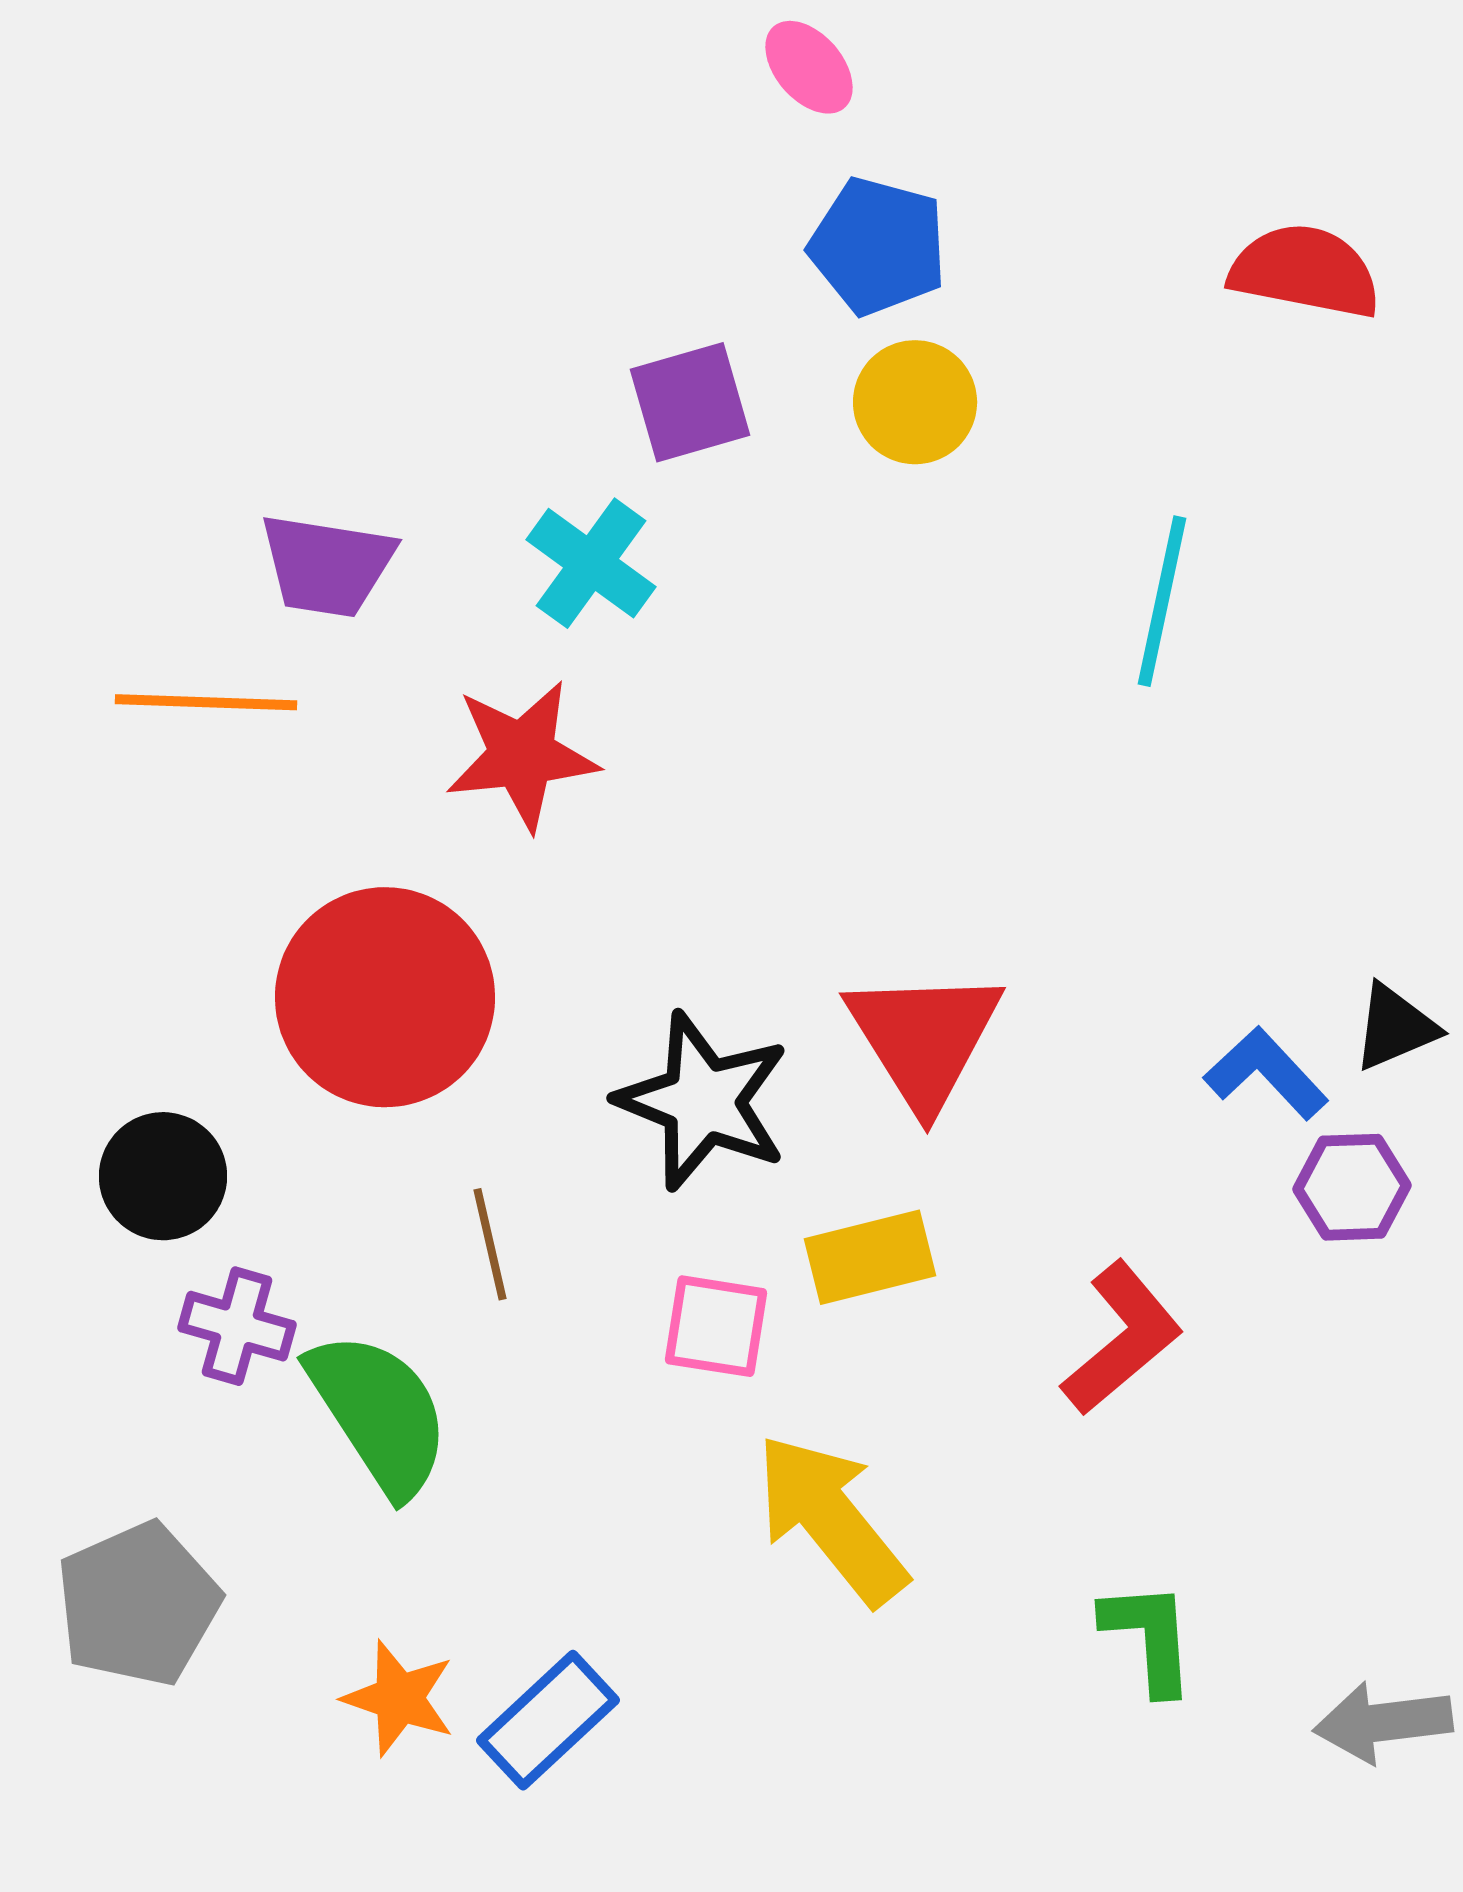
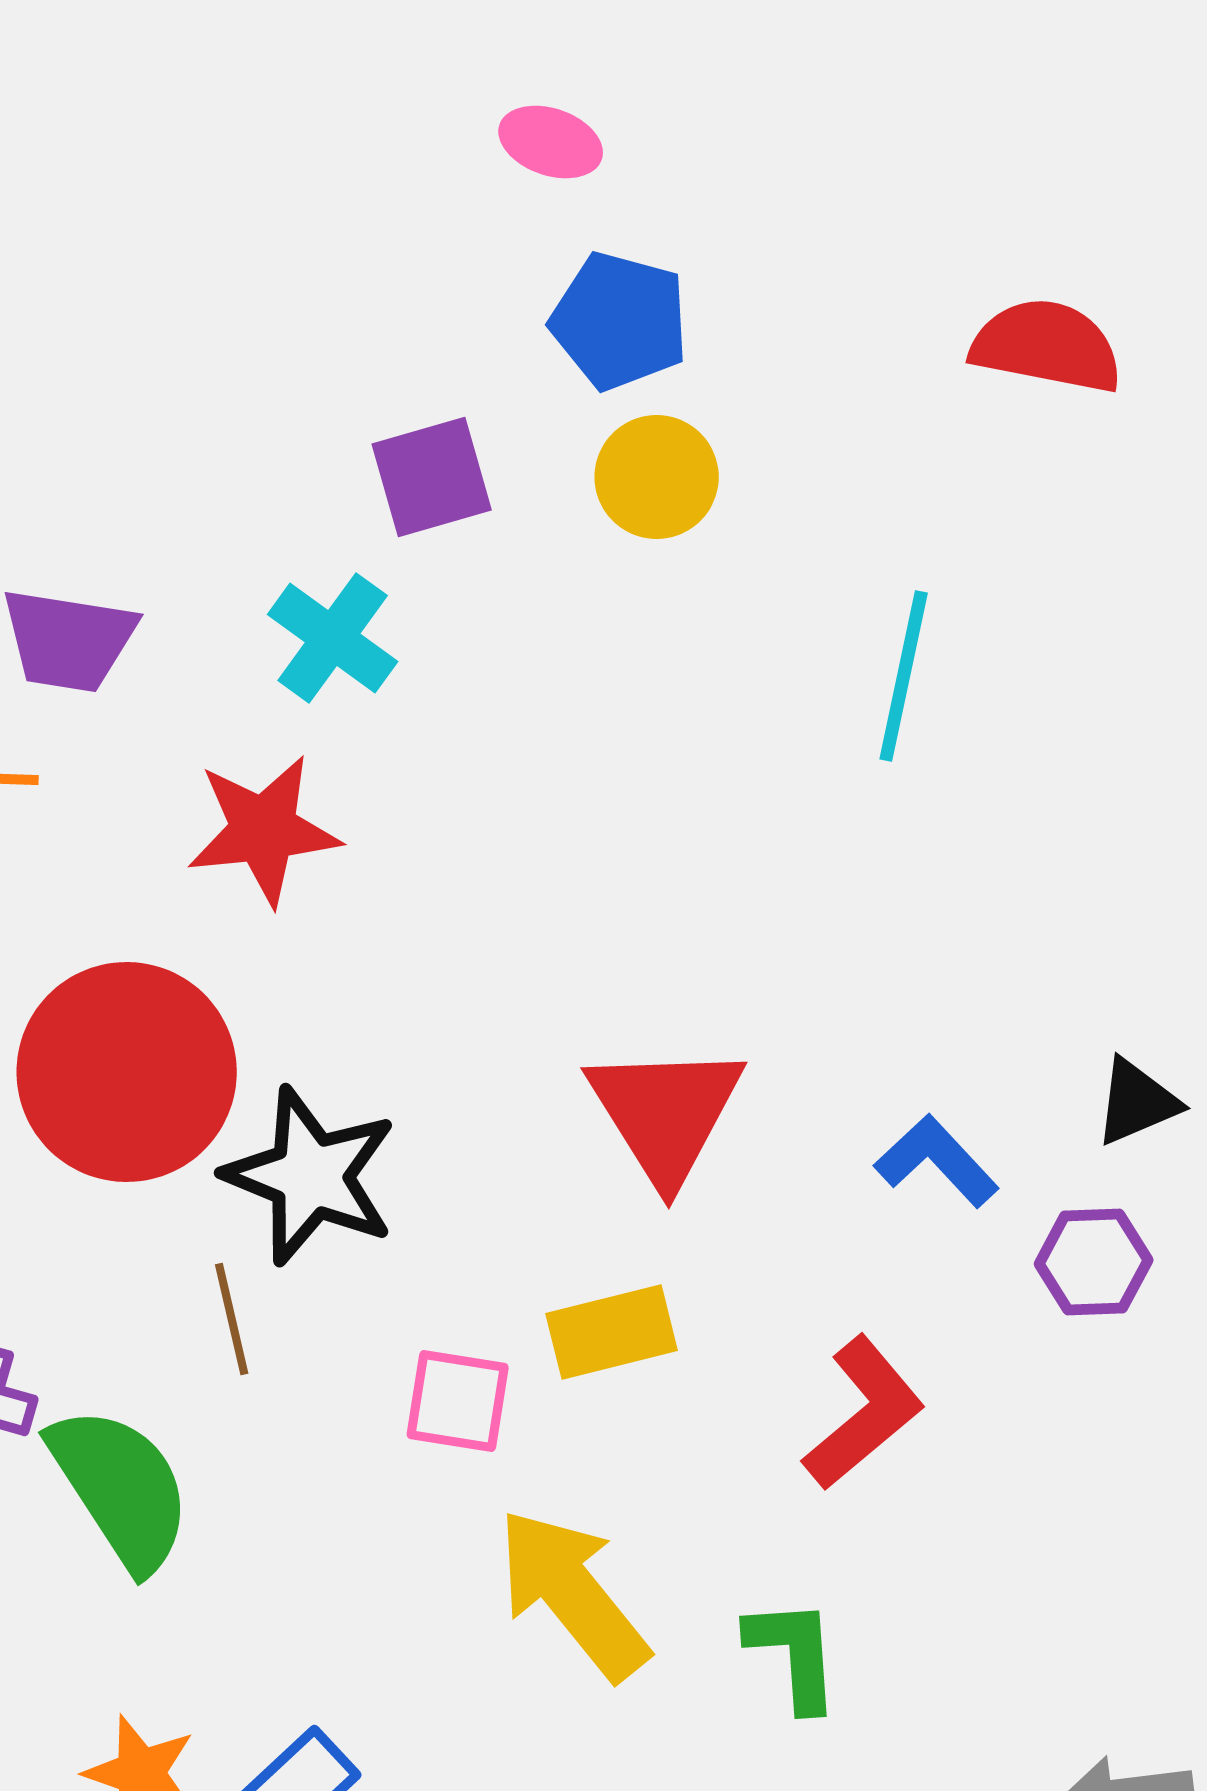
pink ellipse: (809, 67) -> (551, 142), turned -30
blue L-shape: (1266, 1073) -> (937, 1161), moved
black star: (703, 1101) -> (311, 1176), moved
green L-shape: (1149, 1637) -> (794, 1654), moved

